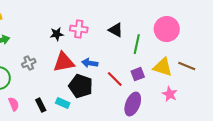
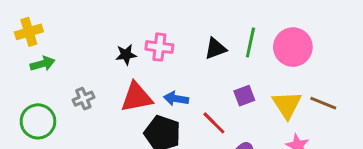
black triangle: (116, 30) -> (215, 49), turned -49
green line: (137, 44) -> (250, 42), moved
yellow triangle: (163, 67) -> (287, 105), turned 40
purple square: (138, 74) -> (244, 96), moved

